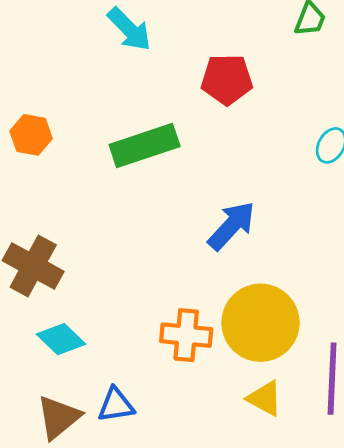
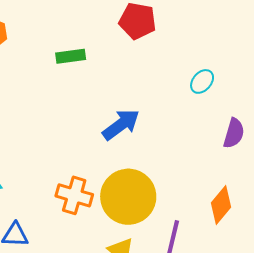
green rectangle: (145, 146) -> (71, 56), size x0.6

